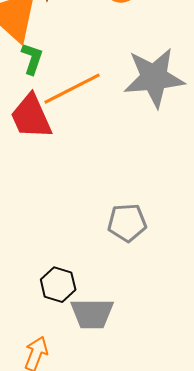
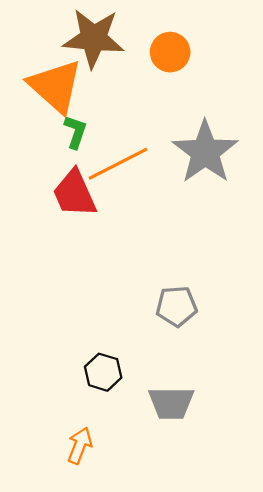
gray star: (154, 78) -> (205, 152), turned -30
gray trapezoid: (92, 314) -> (171, 403), moved

